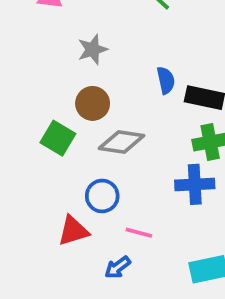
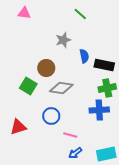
gray star: (93, 49) -> (63, 40), moved
red triangle: (73, 231) -> (18, 127), moved
blue arrow: (118, 267) -> (75, 153), moved

